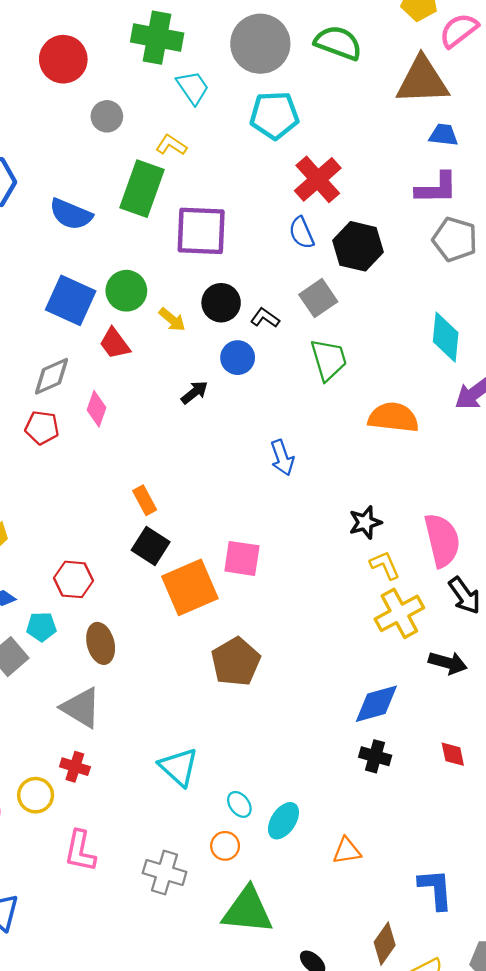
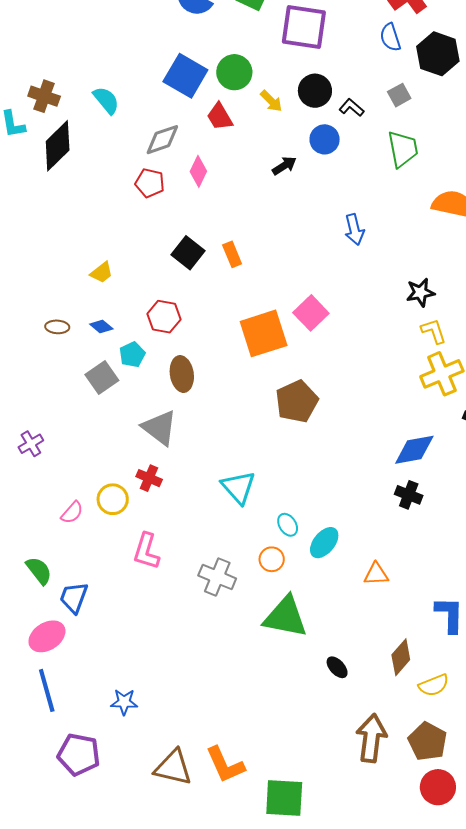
gray square: (318, 298) -> (399, 95), size x0.7
black square: (151, 546) -> (188, 253), moved
pink square: (242, 558) -> (311, 313), turned 32
cyan pentagon: (41, 627) -> (132, 355), turned -30

